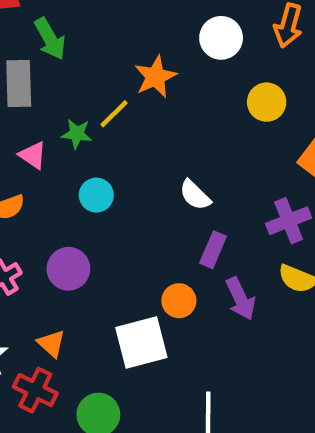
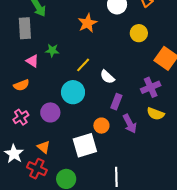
yellow line: (114, 114) -> (83, 65), moved
cyan circle: (96, 195) -> (73, 92), moved, size x1.5

